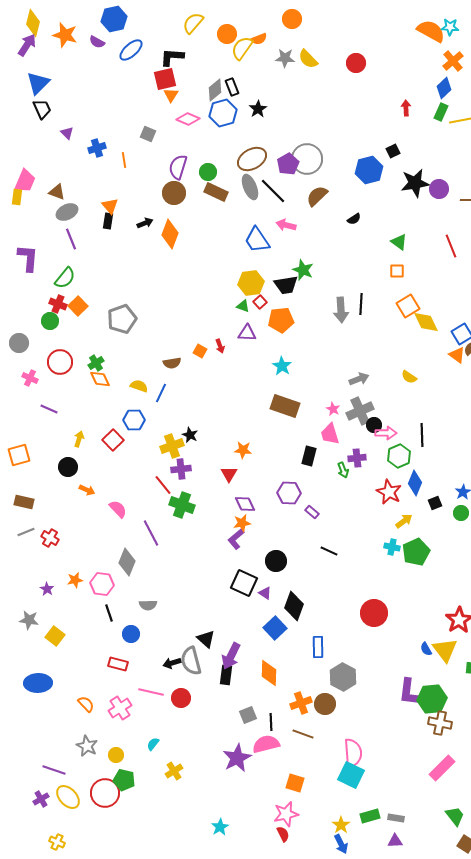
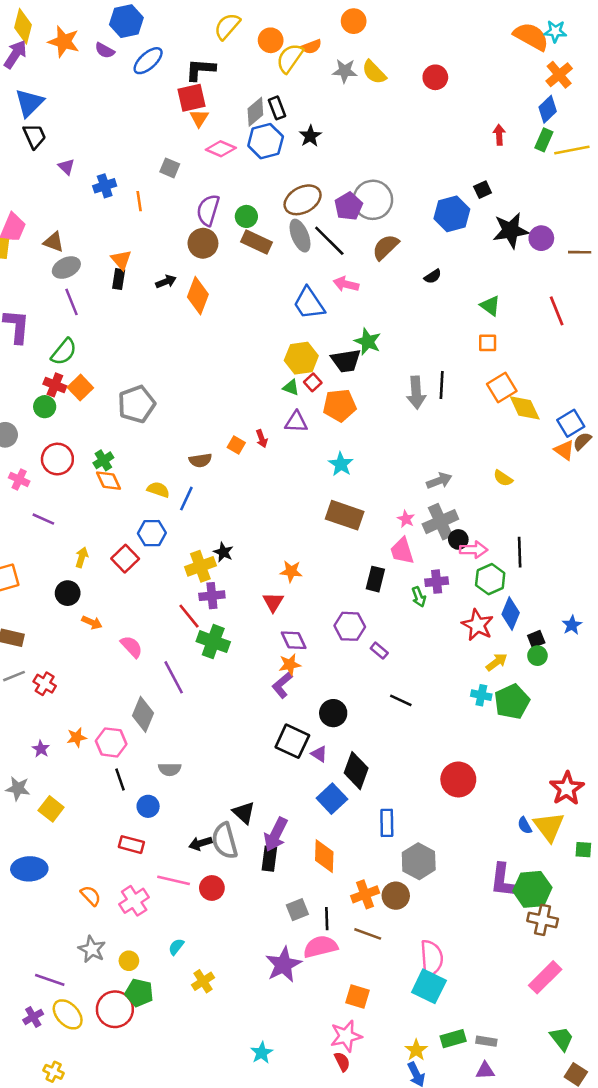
green circle: (461, 513) -> (537, 656), moved

